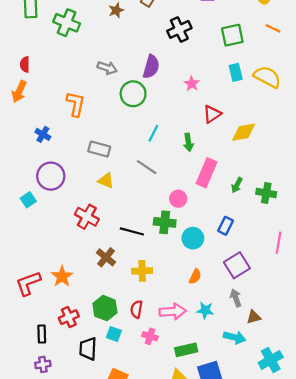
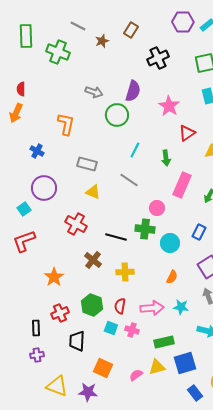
pink star: (192, 84) -> (169, 106), size x1.5
red L-shape: (28, 283) -> (24, 241), moved
cyan square: (114, 334) -> (111, 328), moved

